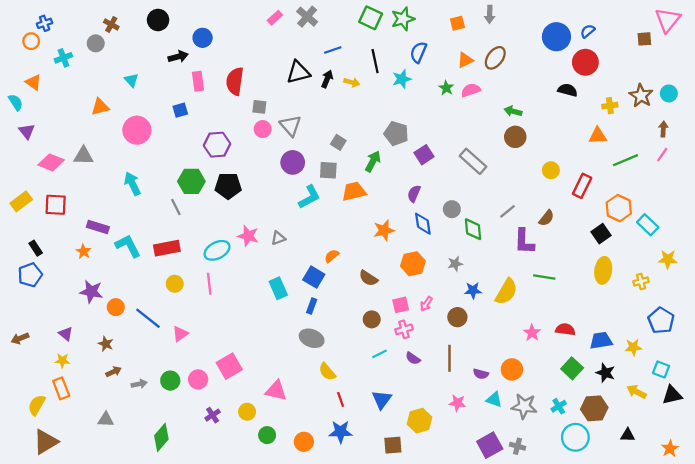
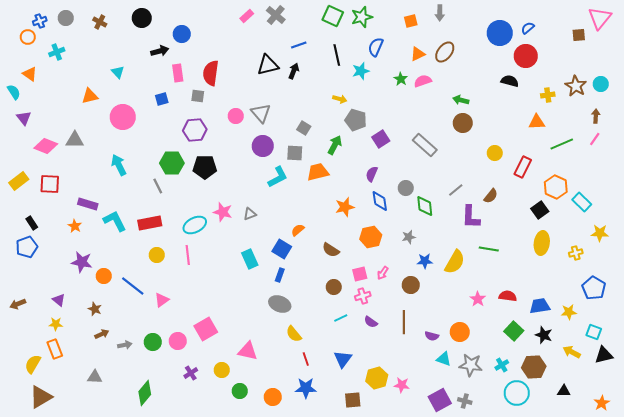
gray circle: (96, 43) -> (66, 18), moved
yellow arrow: (352, 82) -> (340, 99), moved
gray square: (259, 107) -> (198, 96), moved
pink star: (457, 403) -> (402, 385), moved

